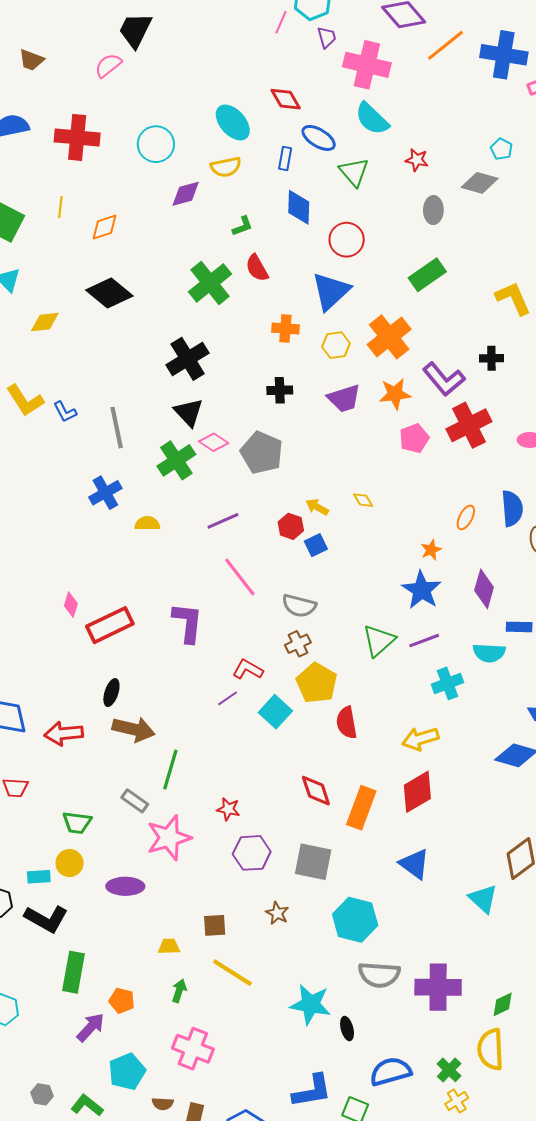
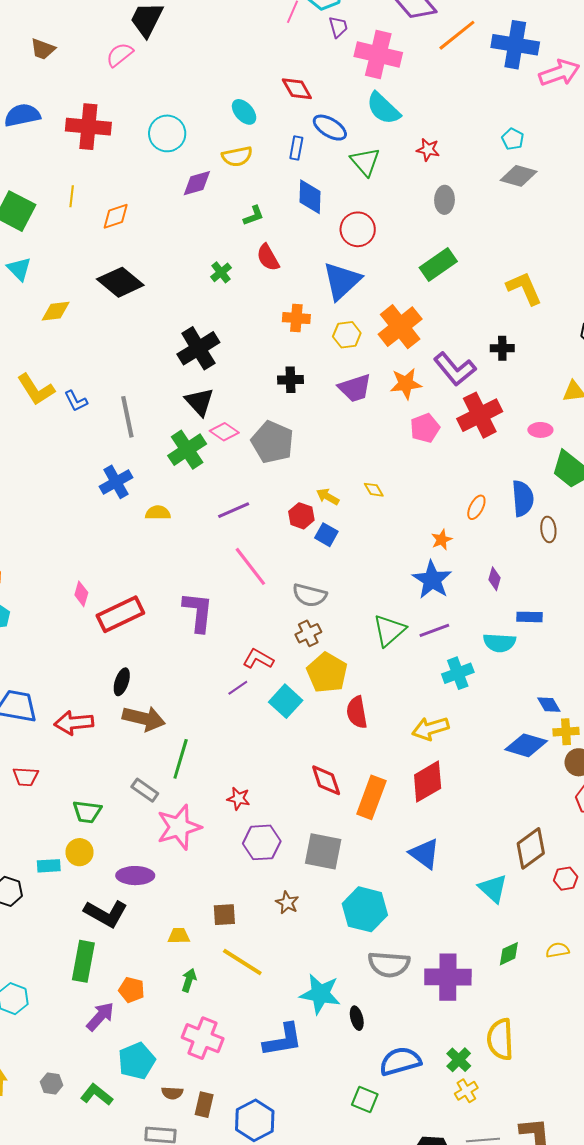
cyan ellipse: (233, 122) -> (244, 112), size x0.7
gray diamond: (480, 183) -> (519, 176), moved
green cross: (210, 283) -> (221, 272), size x0.5
blue square: (316, 545) -> (326, 535), turned -35
purple diamond: (484, 589) -> (495, 579), size x0.6
black L-shape: (46, 919) -> (106, 914), moved
green diamond: (503, 1004) -> (509, 954), moved
blue L-shape: (312, 1091) -> (283, 1040), moved

